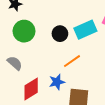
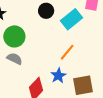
black circle: (60, 34) -> (46, 11), moved
gray semicircle: (15, 63) -> (15, 59), moved

